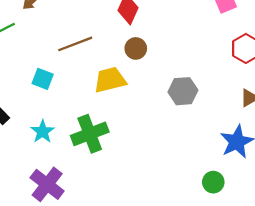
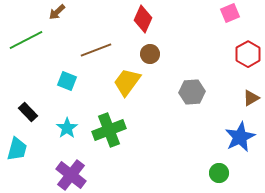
yellow trapezoid: (110, 80) -> (127, 82), turned -40

